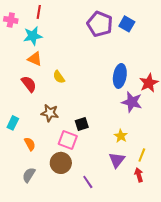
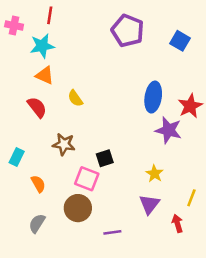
blue square: (127, 24) -> (180, 41), moved
yellow line: (142, 155) -> (191, 198), moved
purple line: (88, 182) -> (112, 232), turned -64

